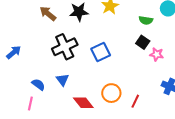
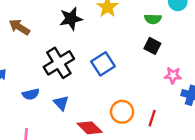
brown arrow: (48, 14) -> (19, 27), moved
pink star: (157, 54) -> (173, 75), moved
blue semicircle: (38, 85) -> (31, 94), moved, turned 136

